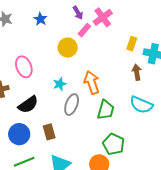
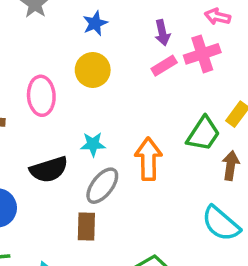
yellow circle: (68, 48) -> (93, 70), moved
black semicircle: (28, 105) -> (49, 169), moved
green trapezoid: (106, 110) -> (203, 134), moved
brown rectangle: (49, 132) -> (86, 226), moved

